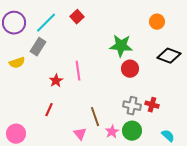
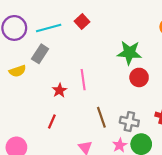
cyan line: (46, 23) -> (49, 28), turned 30
gray cross: (132, 106) -> (129, 122), moved
brown line: (95, 117) -> (101, 117), moved

